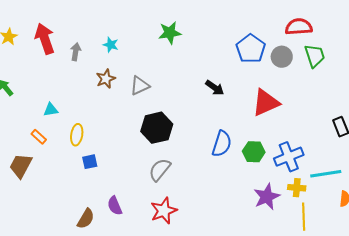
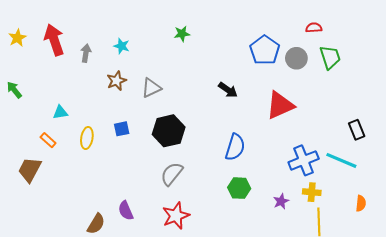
red semicircle: (299, 27) -> (314, 28), size x0.6
green star: (170, 33) -> (182, 34), size x0.7
green hexagon: (254, 152) -> (239, 188), moved
blue square: (90, 162) -> (122, 129), moved
cyan line: (326, 174) -> (341, 160), moved, turned 32
purple star: (267, 197) -> (281, 201), size x0.6

